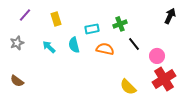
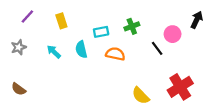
black arrow: (170, 16) -> (197, 20), moved
black line: (134, 44) -> (157, 48), moved
pink circle: (157, 56) -> (173, 34), moved

